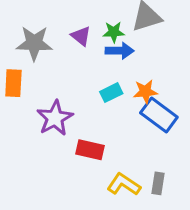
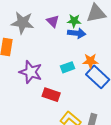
cyan rectangle: (111, 93) -> (68, 67), moved
purple star: (55, 118) -> (31, 72), turned -30

